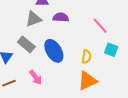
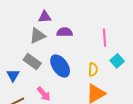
pink line: (100, 26) -> (104, 38), turned 42
cyan square: (111, 50) -> (117, 61), turned 32

